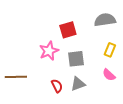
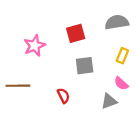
pink star: (49, 51) -> (34, 46), moved
gray triangle: (78, 84) -> (109, 101), moved

